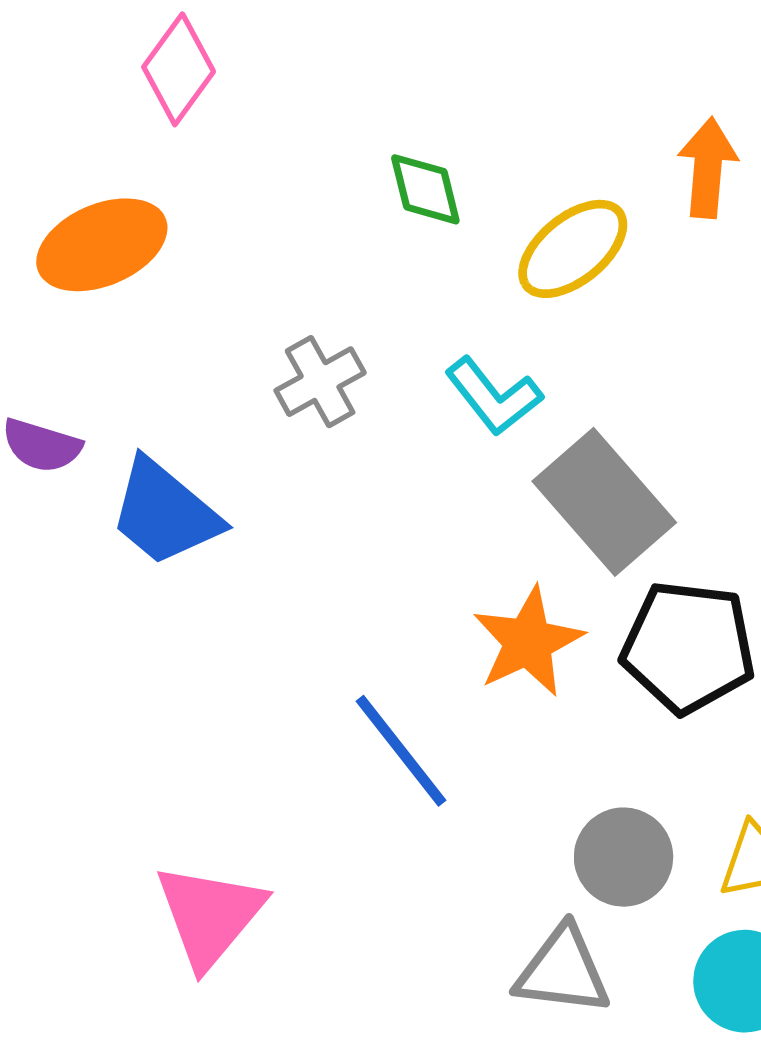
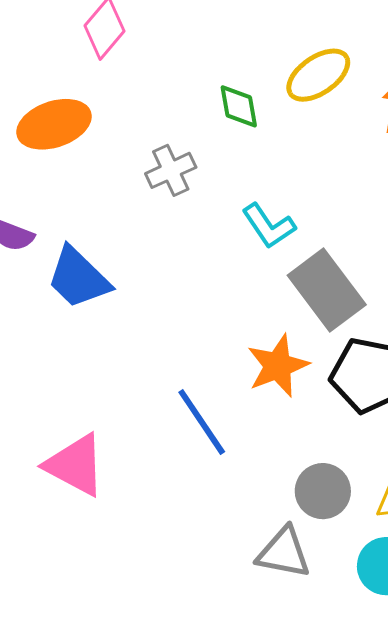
yellow ellipse: (573, 249) -> (318, 75), moved
gray cross: (320, 382) -> (171, 170), moved
pink triangle: (210, 915) -> (75, 465), moved, turned -46

